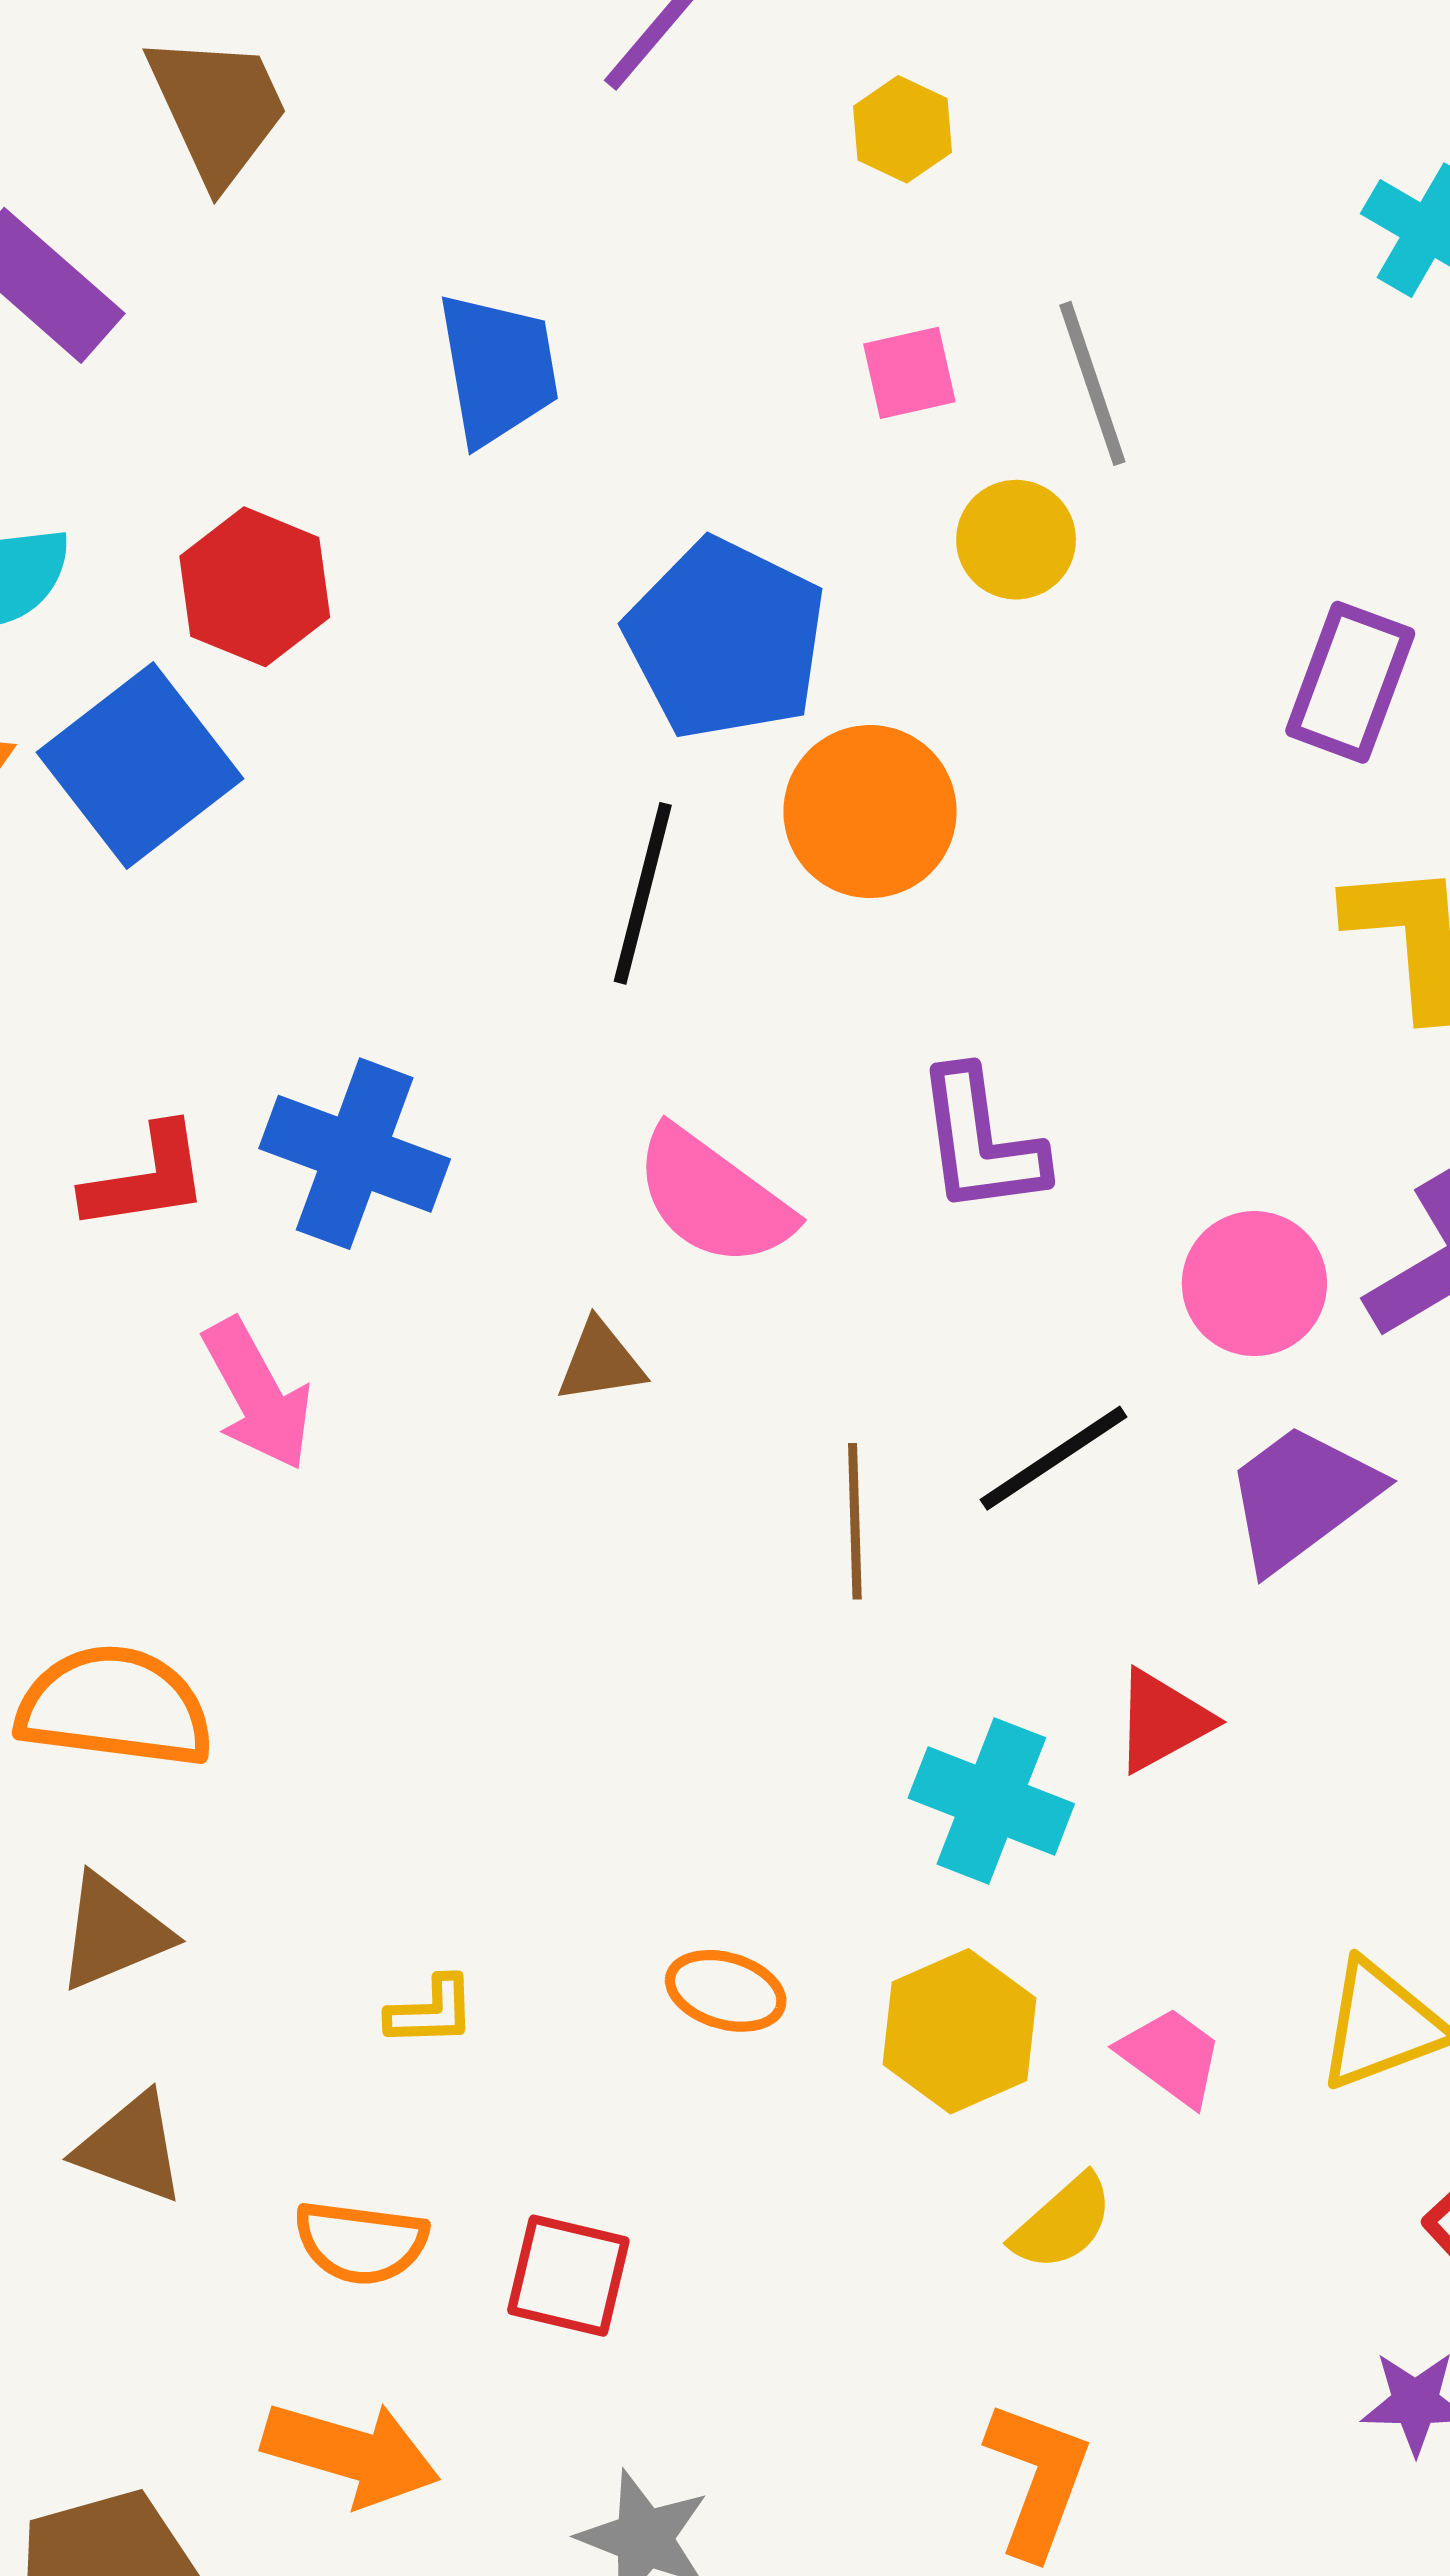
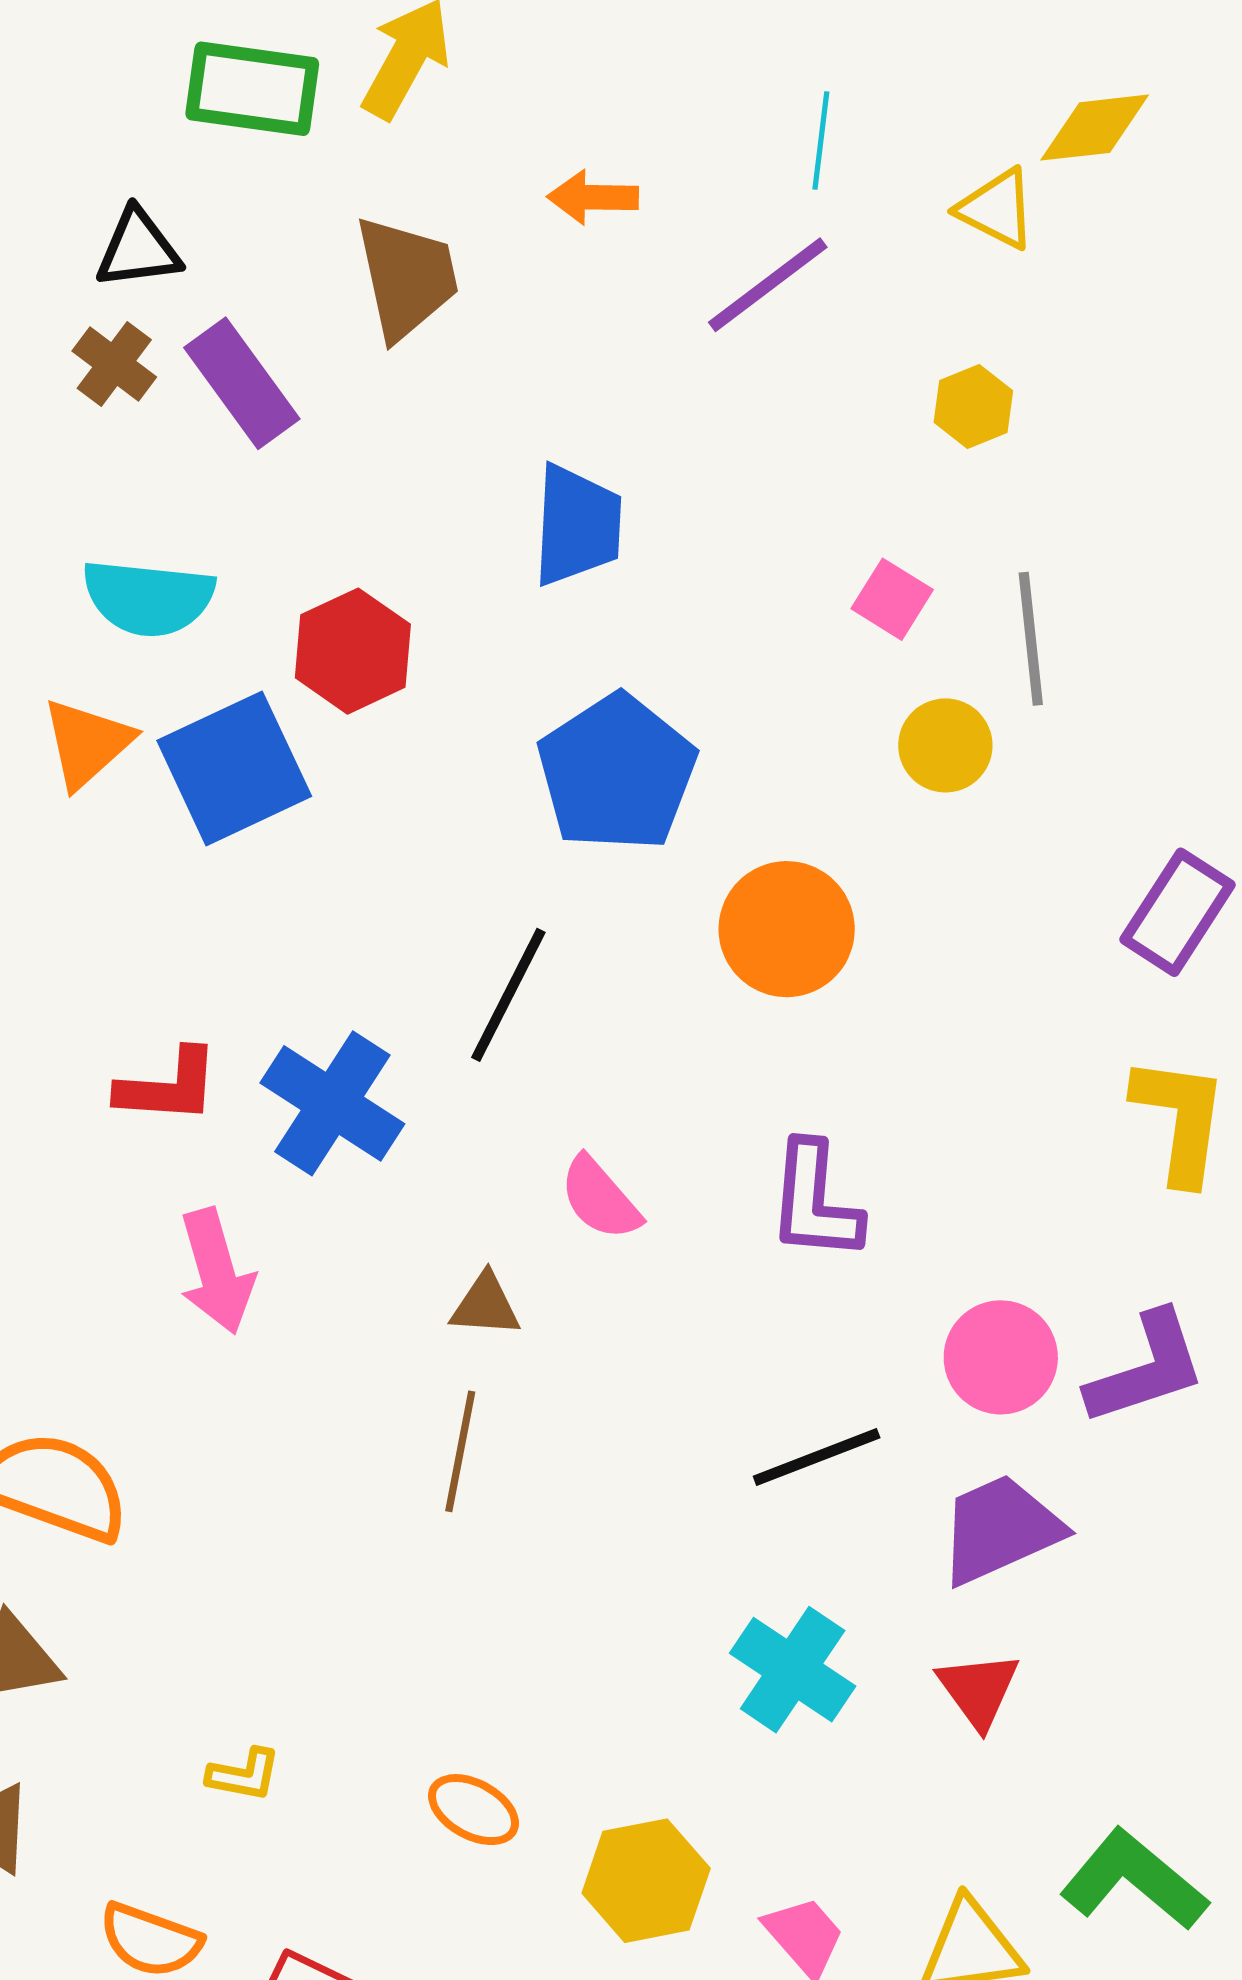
yellow hexagon: (903, 129) -> (973, 407), moved
pink square: (909, 373) -> (892, 599), turned 32
blue pentagon: (726, 639) -> (617, 773), moved
black line: (643, 893) -> (508, 995), moved
pink semicircle: (713, 1197) -> (600, 1198), size x0.7
brown line: (855, 1521) -> (460, 1451), moved
red triangle: (1162, 1721) -> (978, 1690), moved, turned -50
cyan cross: (991, 1801) -> (793, 1670), moved

